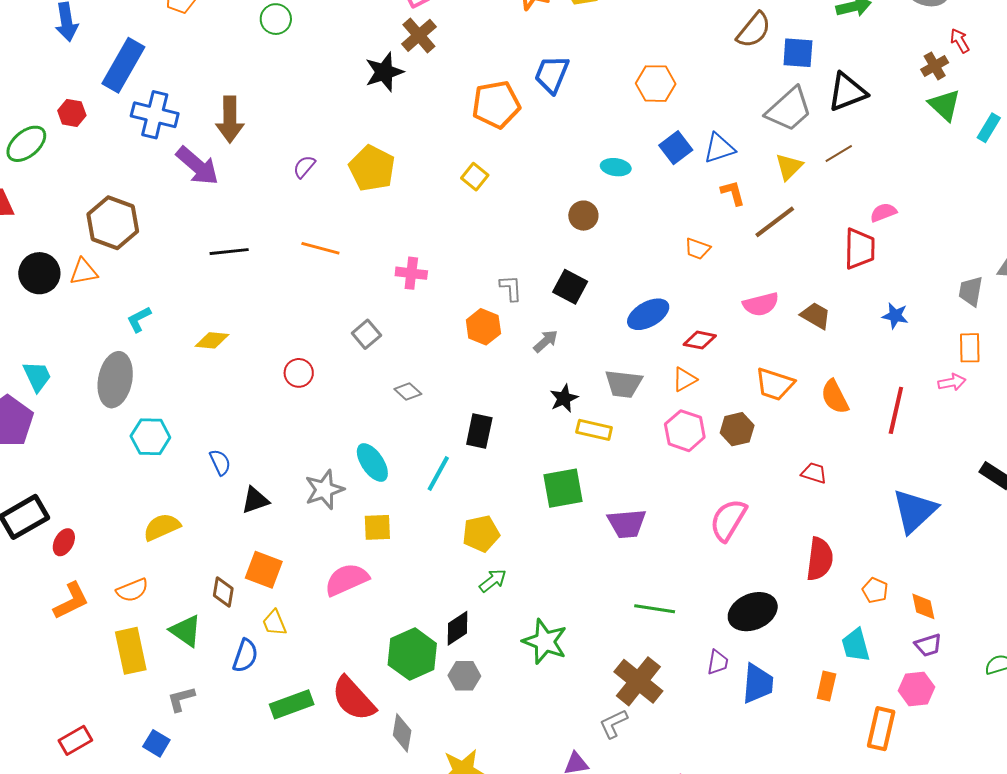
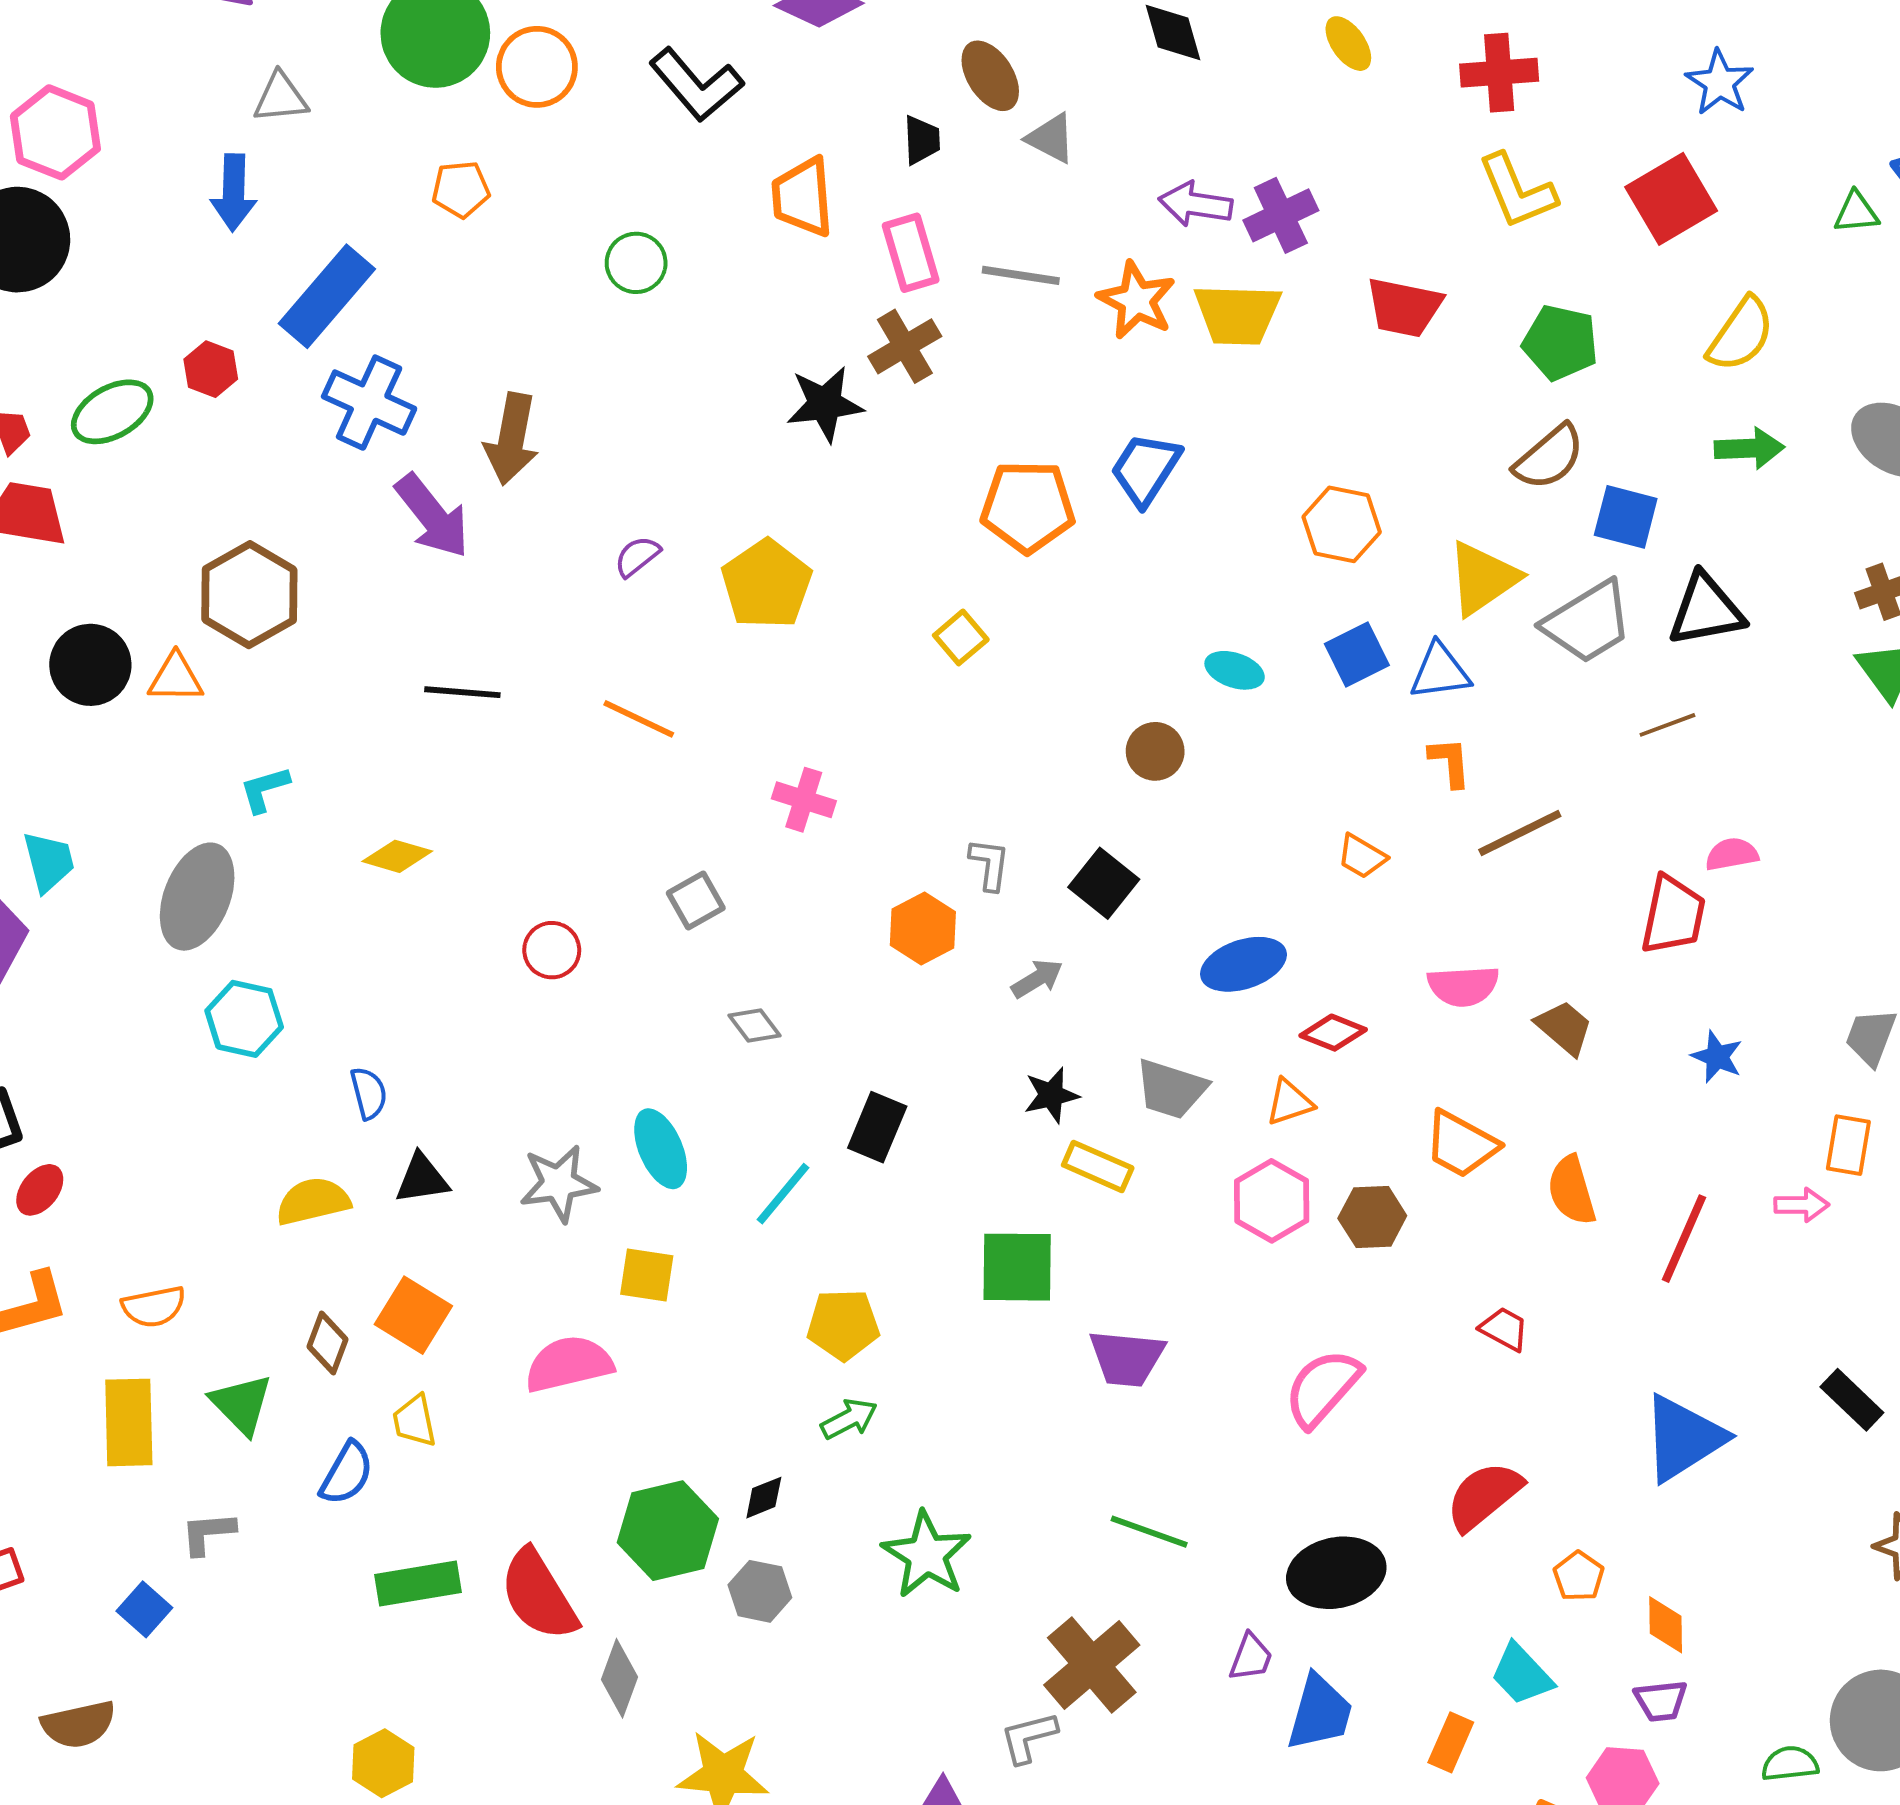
yellow triangle: (789, 167) -> (1483, 578), moved, size x1.4
yellow semicircle: (162, 527) -> (313, 1201), moved
red semicircle: (820, 559) -> (1484, 1496), turned -147
black diamond: (457, 628) -> (764, 1498), size x0.7
cyan trapezoid: (856, 645) -> (1522, 1674), turned -39

